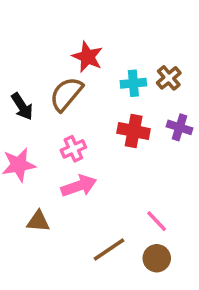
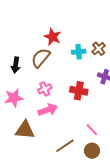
black arrow: (22, 106) -> (16, 65), turned 42
red cross: (134, 131) -> (79, 91), moved
brown triangle: (38, 221) -> (25, 130), size x1.5

